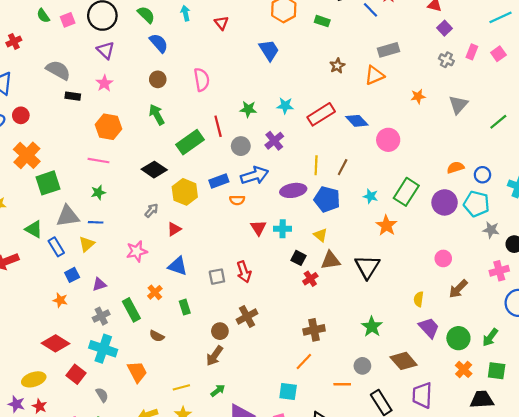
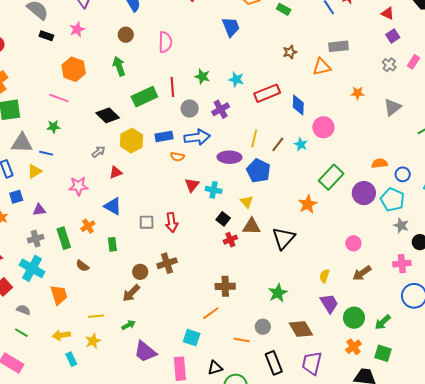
blue diamond: (357, 121) -> (298, 105), turned 35
cyan star: (371, 196) -> (301, 144), moved
gray semicircle: (102, 395) -> (23, 310), turned -48

